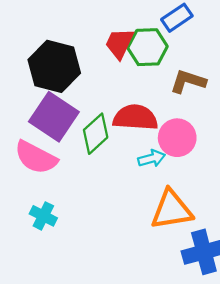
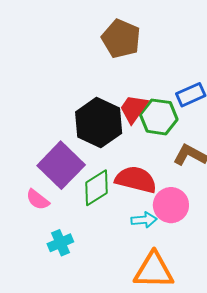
black hexagon: (54, 66) -> (99, 123), moved
pink semicircle: (36, 157) -> (38, 200), size x0.6
cyan cross: (43, 216) -> (60, 243), moved, turned 30

